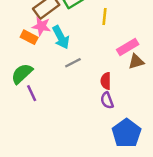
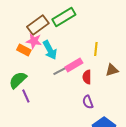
yellow line: (105, 17) -> (96, 49), moved
pink rectangle: (128, 47) -> (74, 65), moved
red semicircle: (106, 81) -> (87, 77), moved

